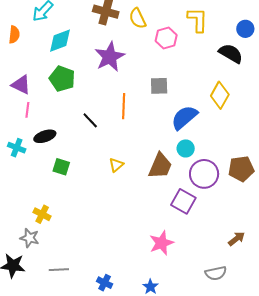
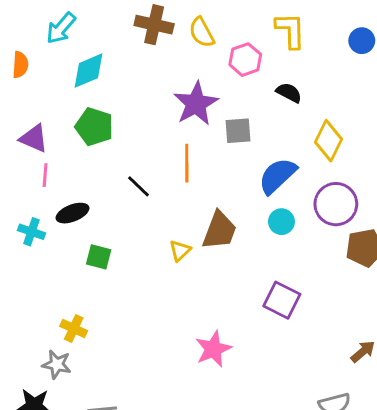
black semicircle: (231, 53) -> (289, 93), moved, size x0.7
purple star: (110, 57) -> (196, 104), moved
brown trapezoid: (160, 166) -> (219, 230), moved
purple circle: (204, 174) -> (336, 204), moved
pink star: (161, 243) -> (213, 349), moved

